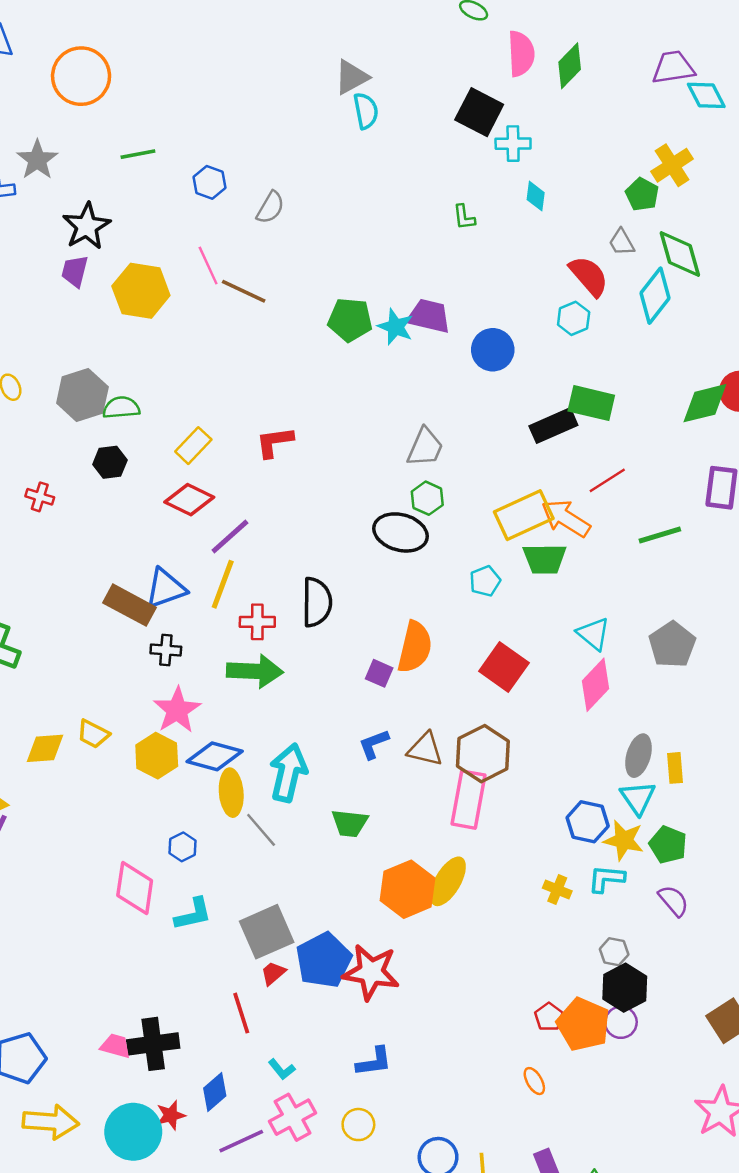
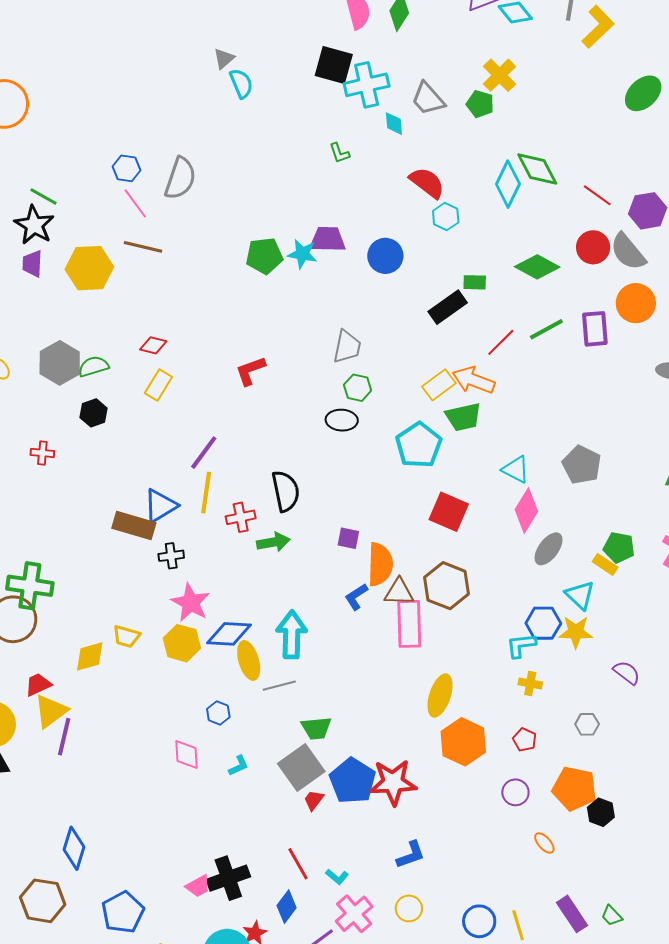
gray triangle: (351, 77) -> (224, 58), size x0.7
cyan cross: (513, 144) -> (367, 85), size x1.5
green line: (138, 154) -> (44, 197), moved, turned 52
gray semicircle: (270, 207) -> (180, 178), size x1.5
gray trapezoid: (622, 242) -> (428, 99), moved, size x1.5
green diamond: (680, 254) -> (537, 169), moved
pink line: (208, 266) -> (135, 203), moved
red semicircle: (589, 276) -> (427, 183), moved
brown line: (244, 291) -> (143, 247), moved
green rectangle: (591, 403) -> (475, 282), size x0.6
green diamond: (705, 403) -> (537, 267), moved, turned 54
red L-shape: (274, 442) -> (250, 371), moved
red diamond: (189, 500) -> (153, 345), moved, size x0.7
yellow rectangle: (524, 515) -> (439, 385), size x0.7
black ellipse: (401, 532) -> (342, 420), size x0.7
green line: (660, 535) -> (546, 329), moved
cyan pentagon: (485, 581) -> (419, 445), size x1.8
orange semicircle: (415, 647) -> (380, 564), moved
green arrow: (255, 671) -> (273, 542), moved, size x0.7
gray ellipse: (639, 756) -> (549, 549), moved, turned 32
yellow rectangle: (675, 768) -> (605, 565), turned -40
pink rectangle: (469, 800) -> (409, 624), moved
green trapezoid: (350, 823) -> (316, 728), moved
gray line: (261, 830) -> (279, 686), turned -52
green pentagon: (668, 845) -> (619, 548), moved
cyan L-shape: (606, 879) -> (521, 645), moved
pink diamond: (135, 888) -> (187, 755), size x0.7
orange hexagon: (407, 889) -> (463, 742), moved
cyan L-shape: (193, 914) -> (239, 766), size x0.7
black hexagon: (625, 988) -> (601, 812), moved, size x0.7
red line: (241, 1013) -> (298, 864), moved
red pentagon: (549, 1017) -> (525, 740), moved
purple circle: (621, 1022) -> (515, 792), moved
pink trapezoid: (116, 1046) -> (198, 886), turned 148

